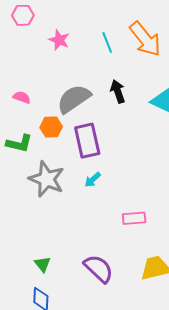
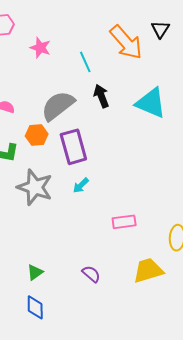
cyan line: (107, 42) -> (85, 62), moved
green triangle: (43, 264) -> (35, 272), turned 36
purple semicircle: (99, 269) -> (91, 274), size x0.6

